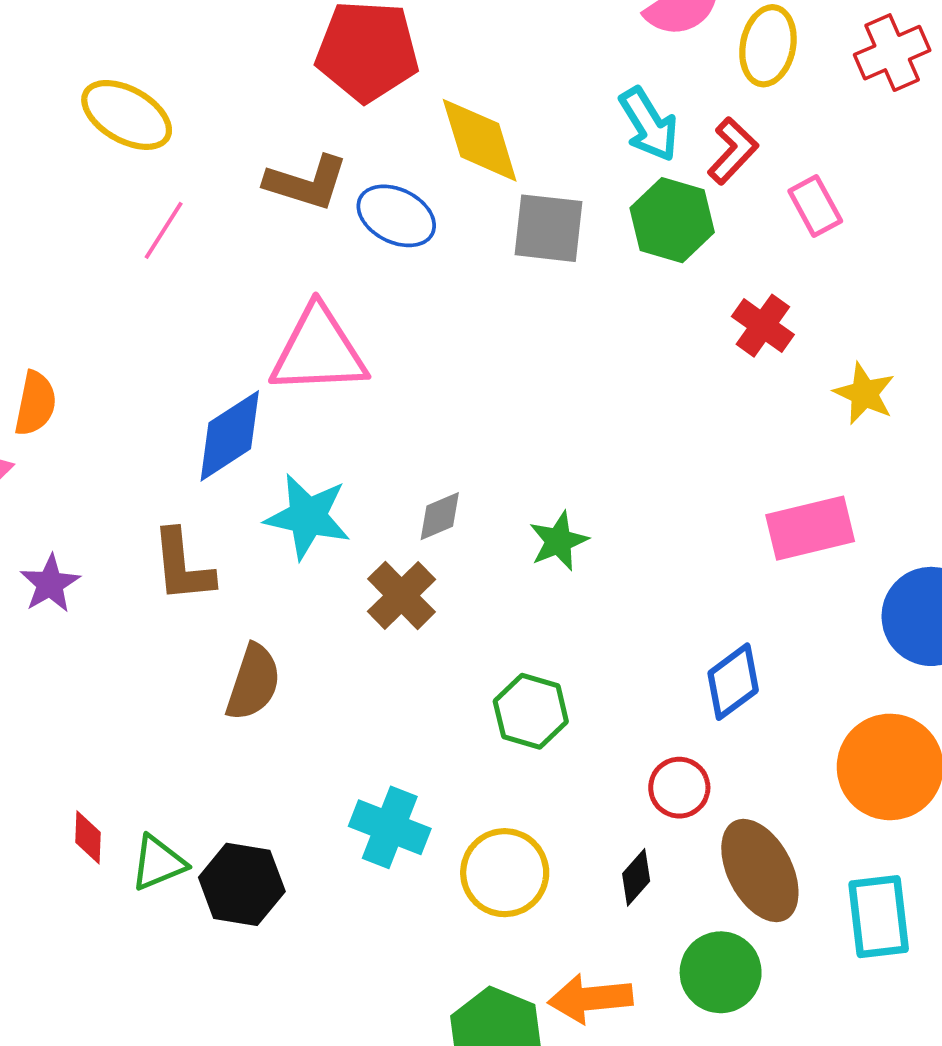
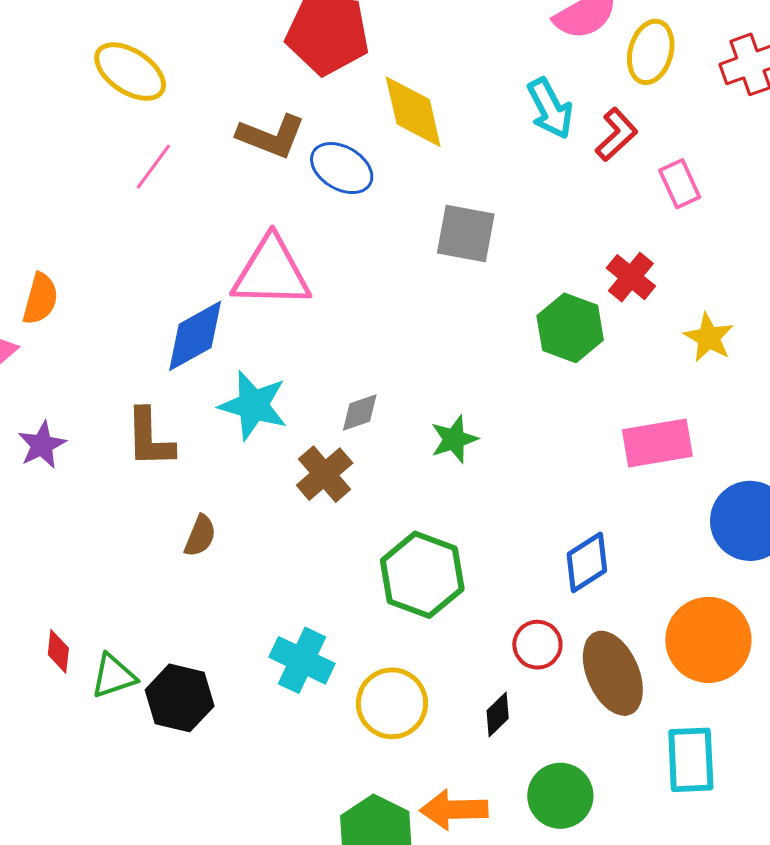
green hexagon: (672, 220) -> (570, 328), moved
gray square: (548, 228) -> (466, 233), moved
brown semicircle: (253, 682) -> (200, 536), size x0.7
green hexagon: (531, 711) -> (422, 575), size x1.4
brown ellipse: (760, 871) -> (613, 673), moved

